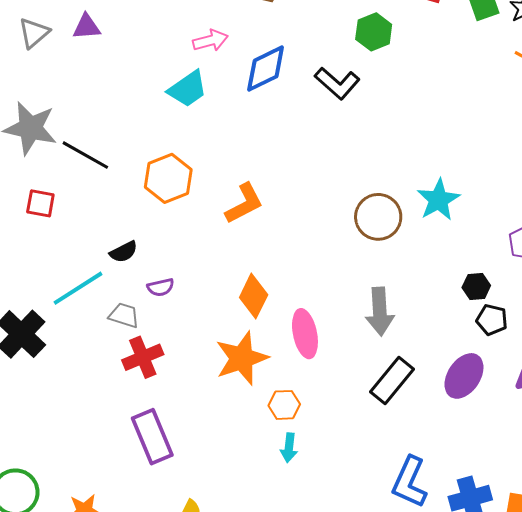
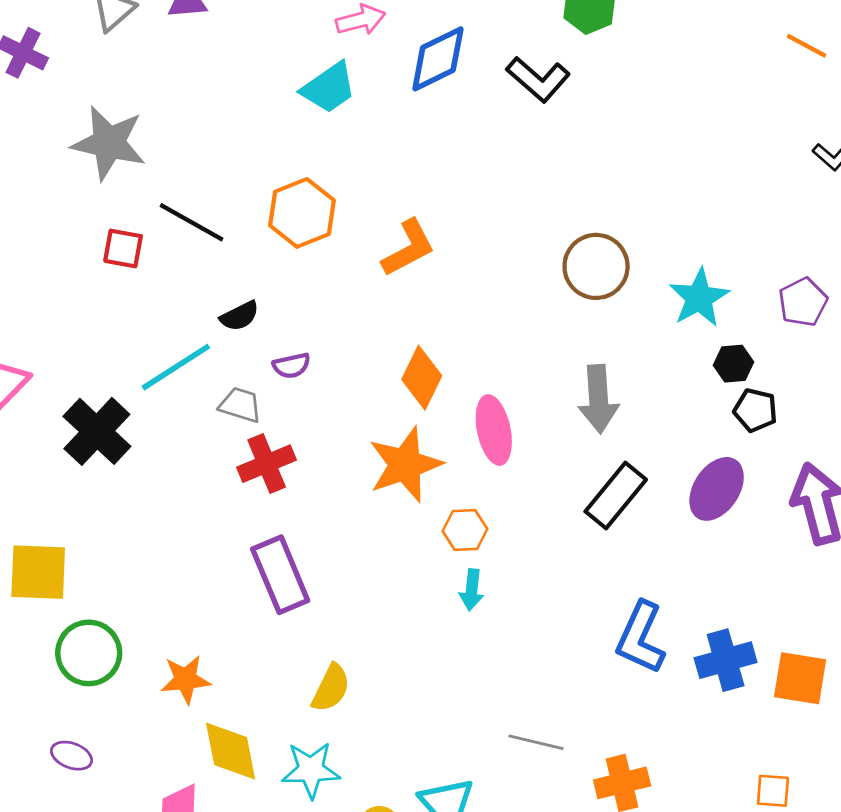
black line: (85, 155) -> (192, 222), moved
cyan star: (438, 200) -> (699, 298), moved

